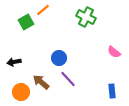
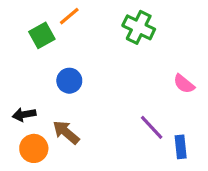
blue circle: (59, 58) -> (69, 81), moved
black arrow: (14, 62) -> (24, 115), moved
purple line: (68, 79) -> (152, 127), moved

